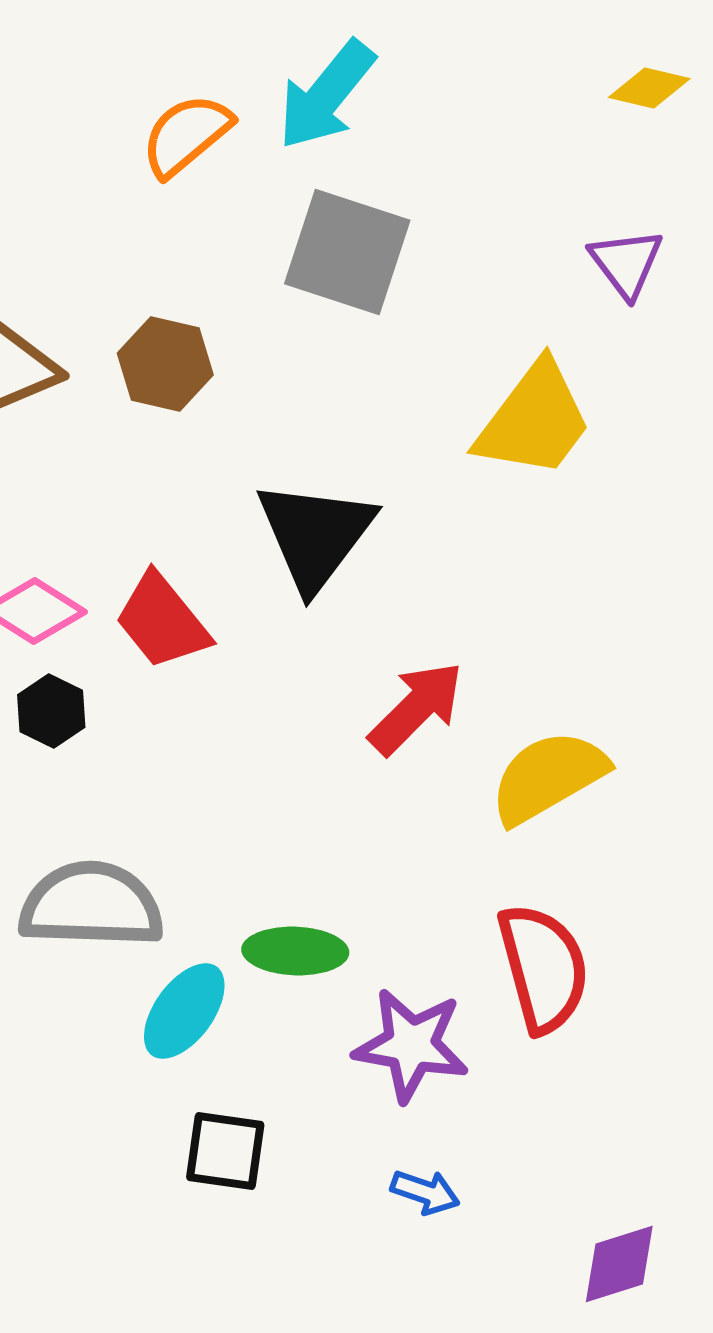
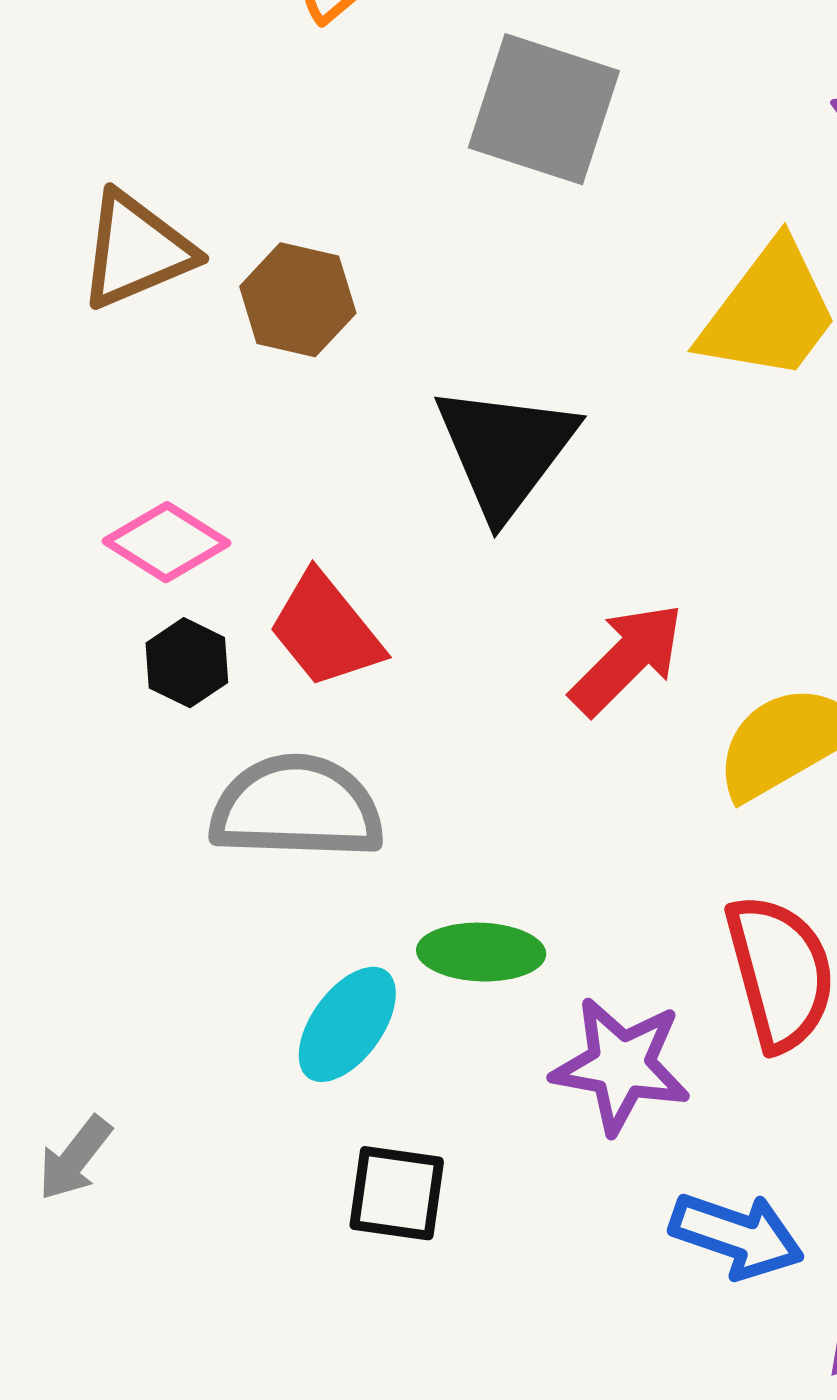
brown hexagon: (165, 364) -> (298, 300), moved
red trapezoid: (162, 621) -> (326, 630), moved
gray semicircle: (91, 905) -> (297, 807), moved
blue arrow: (425, 1192) -> (737, 1235), moved, size x1.6

